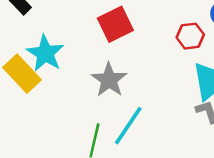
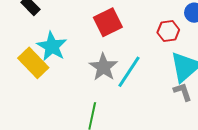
cyan line: (128, 126) -> (129, 72), moved

